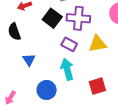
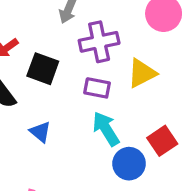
black square: (52, 18) -> (43, 69), moved
blue circle: (47, 90) -> (129, 164), moved

